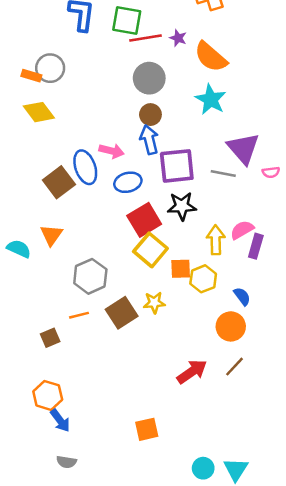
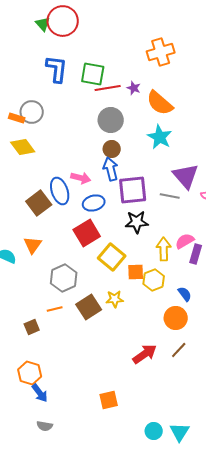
red square: (144, 220) -> (87, 233), moved

